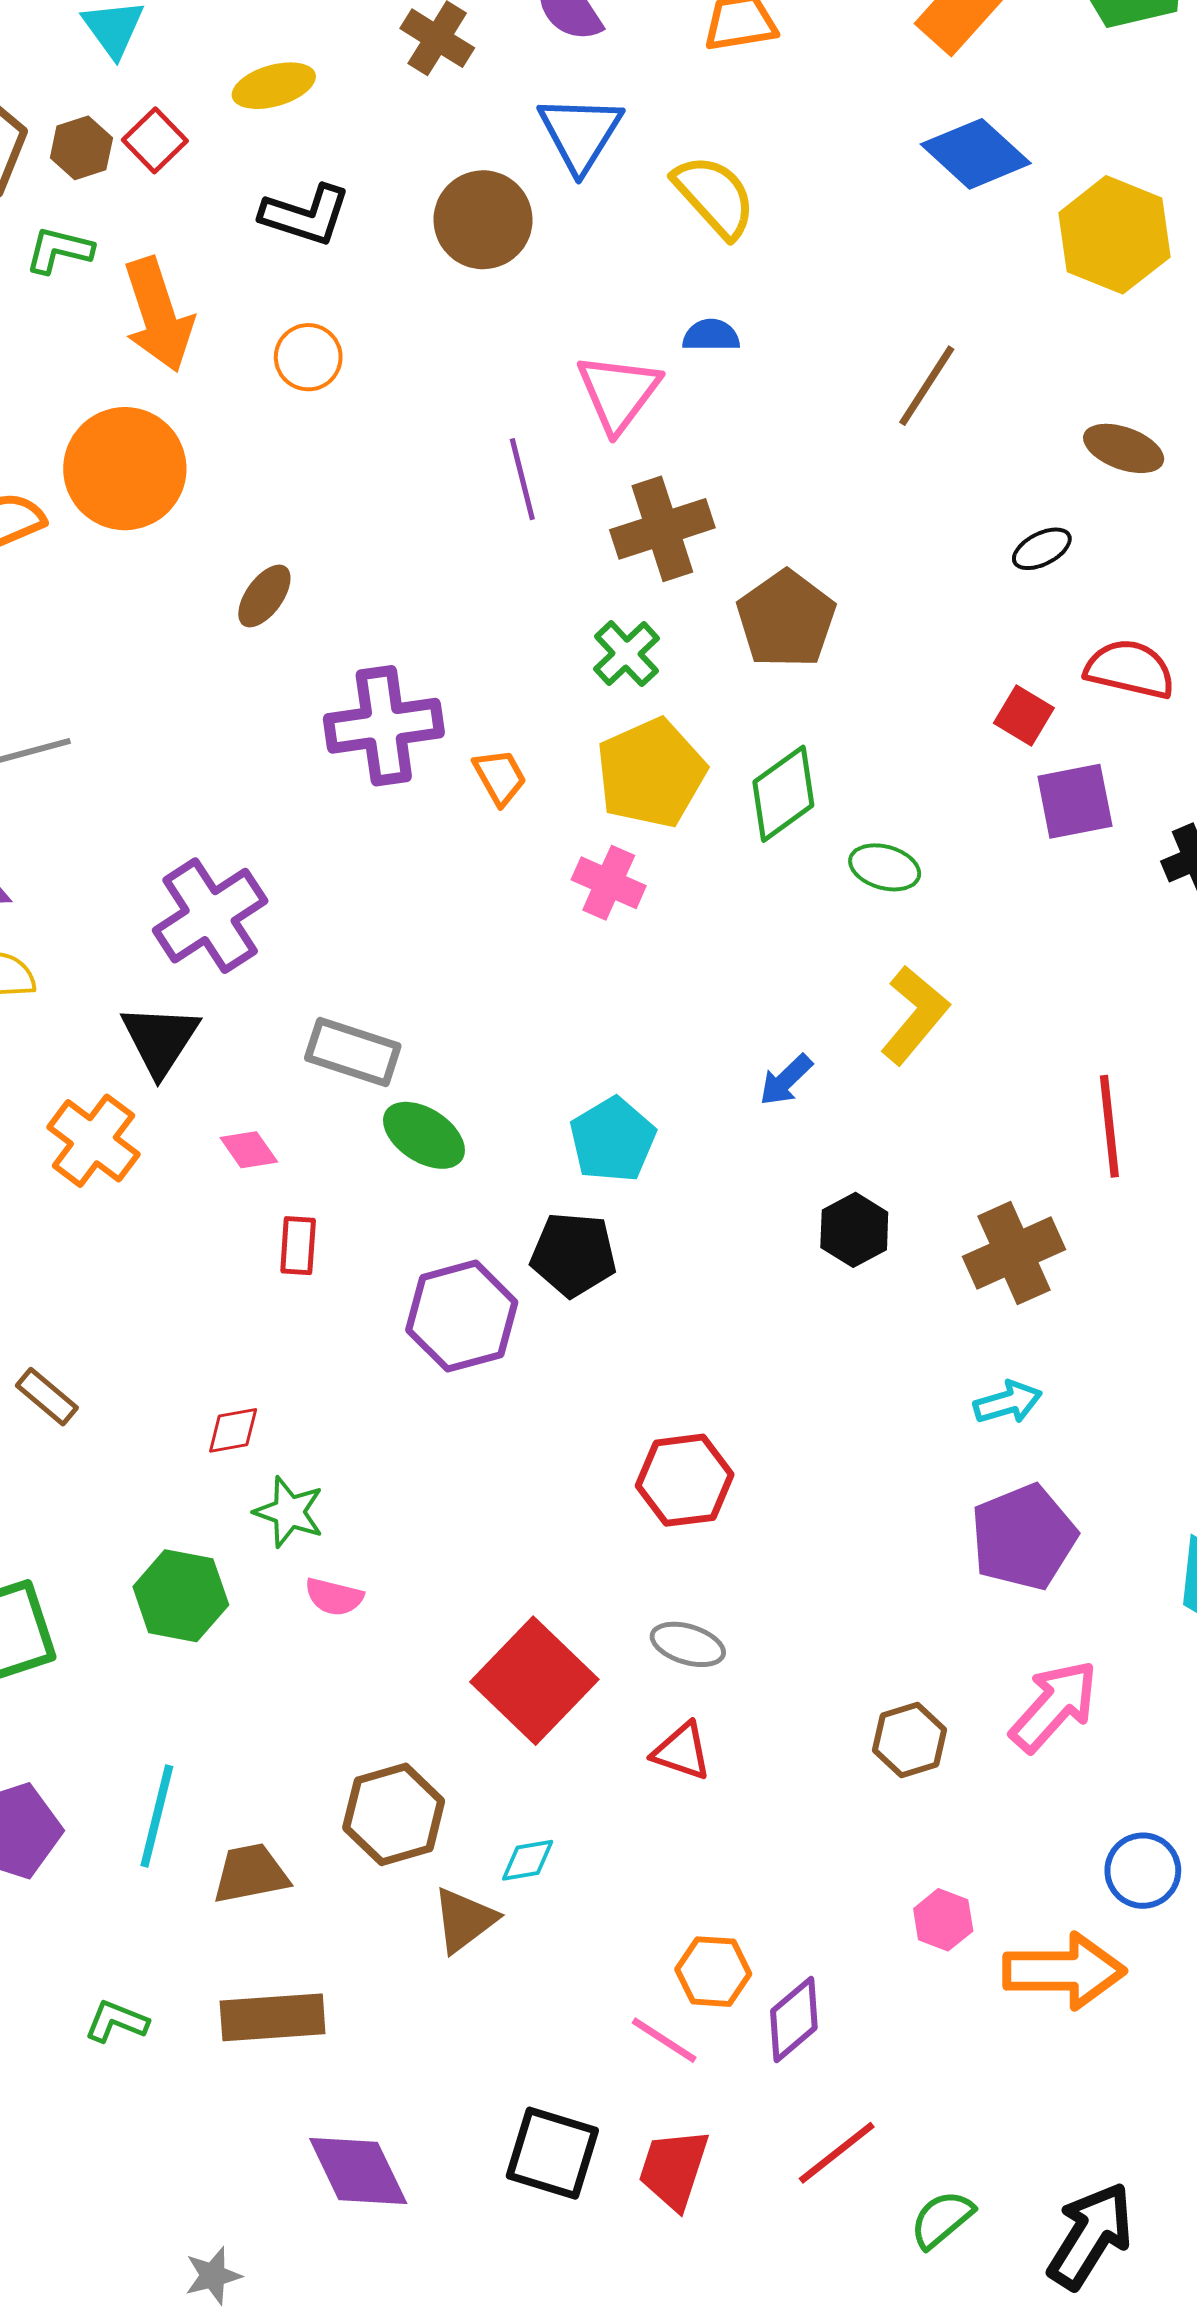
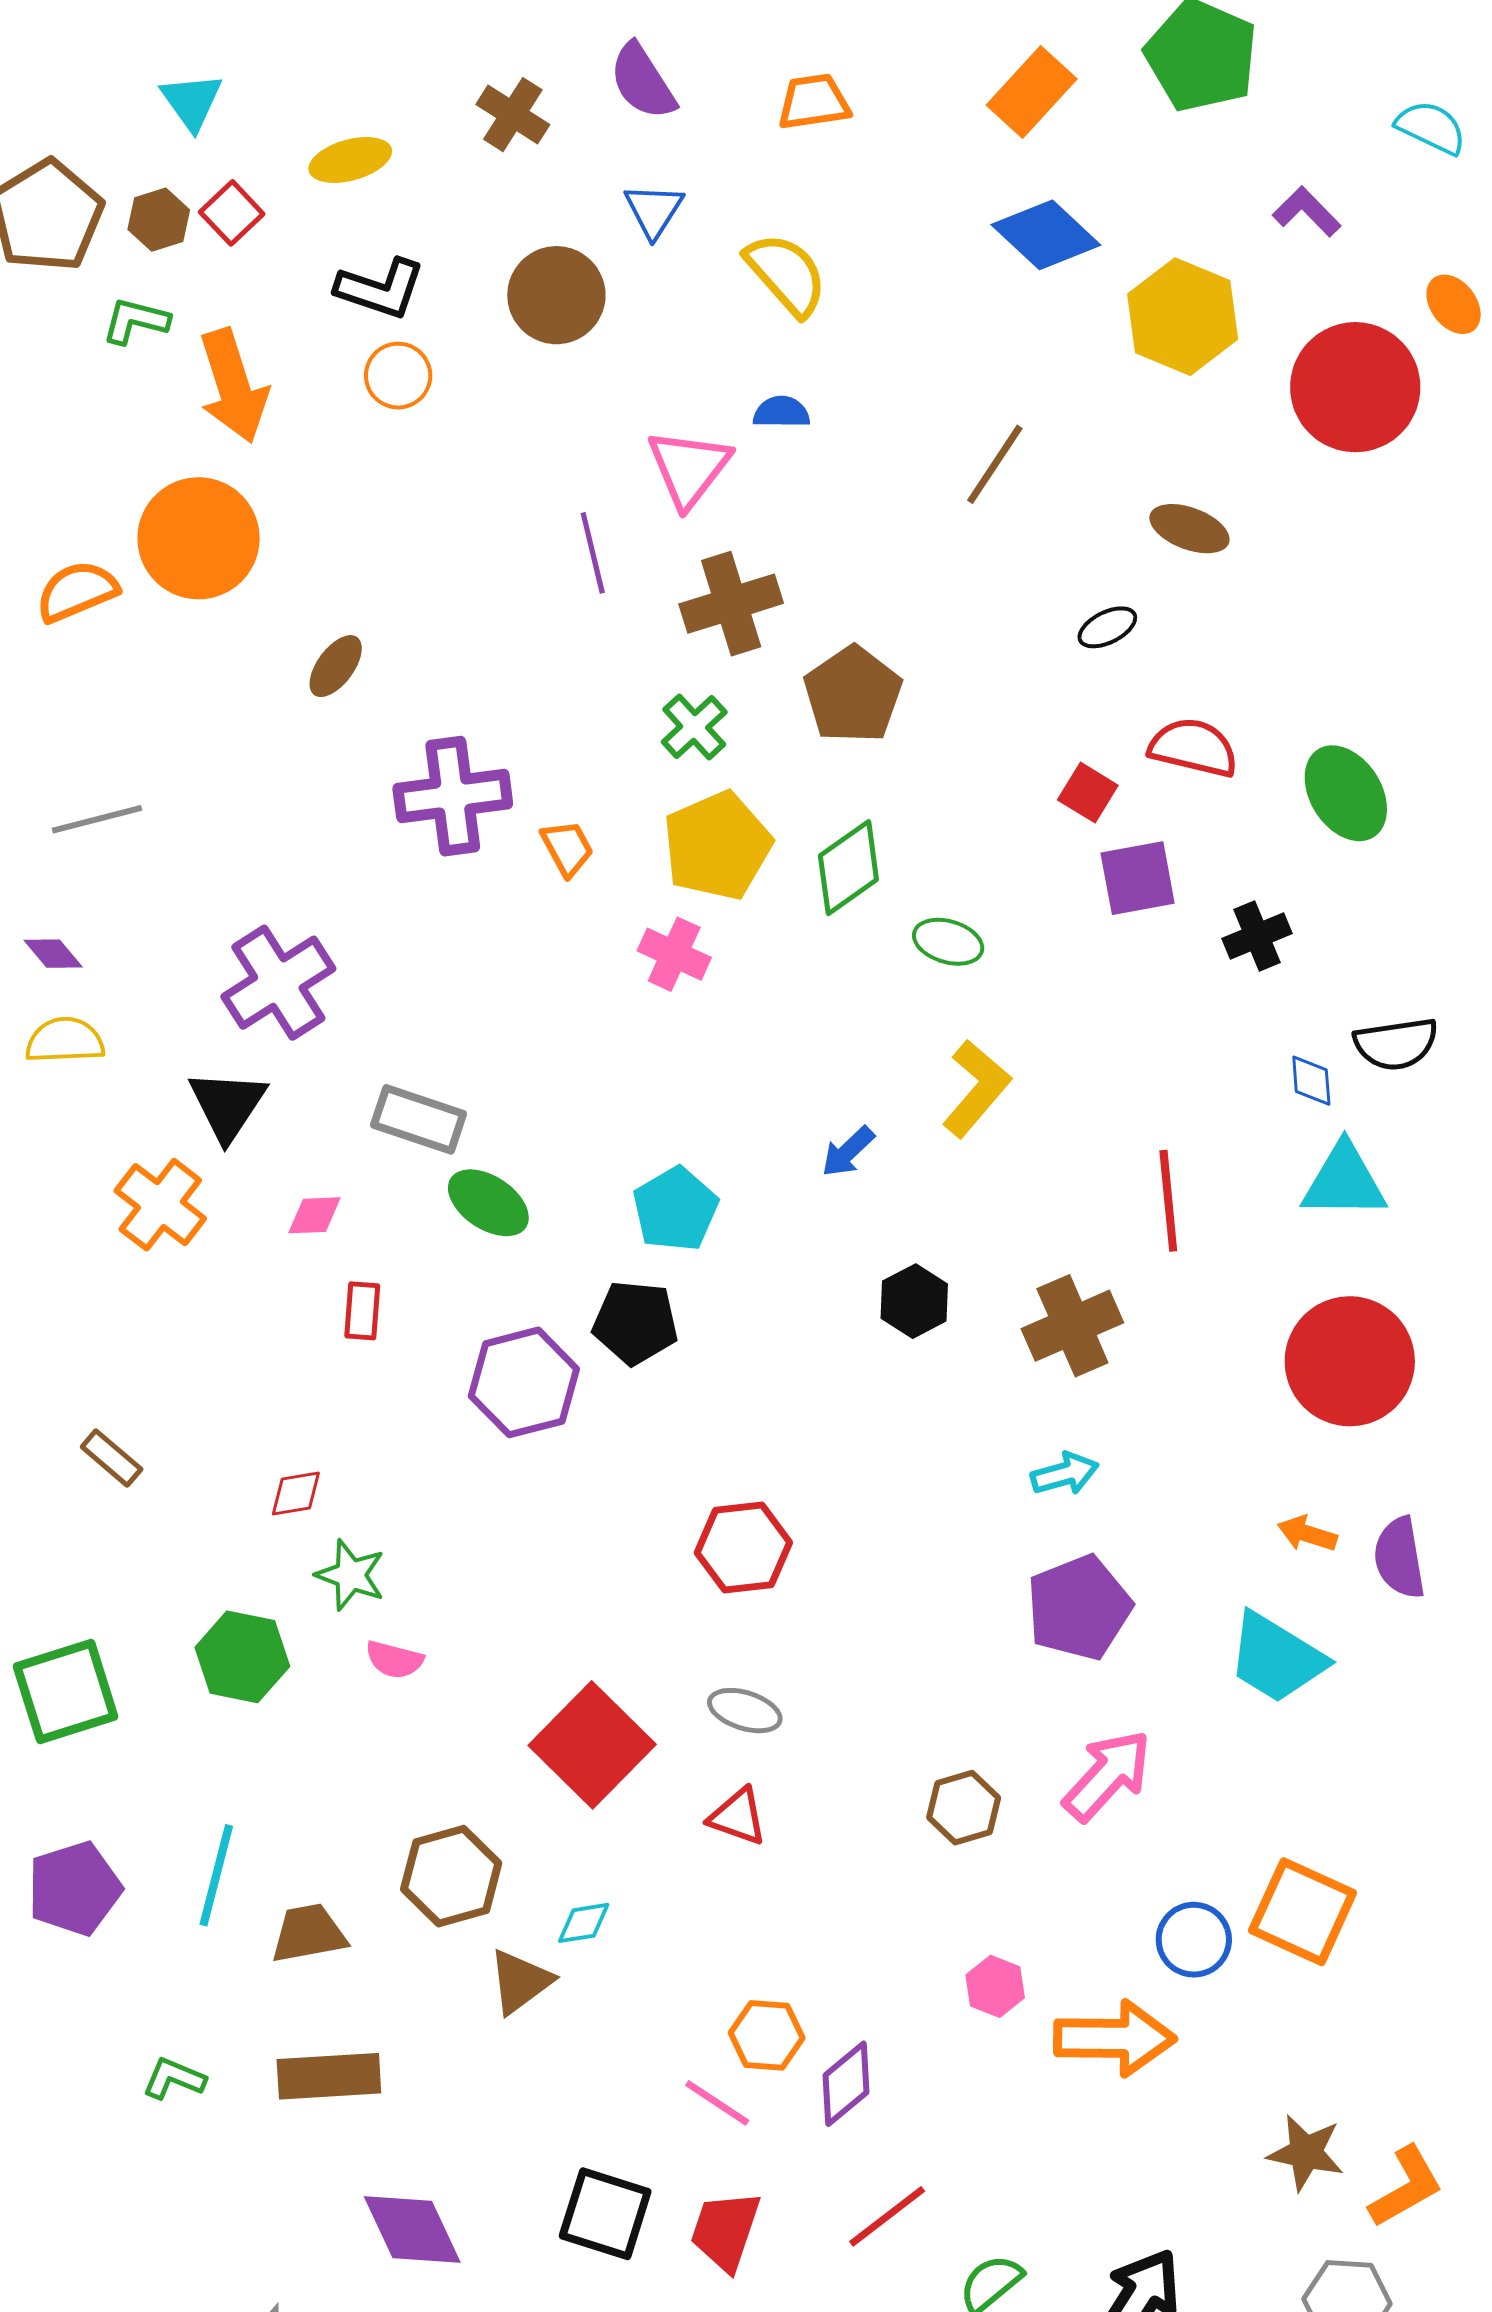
blue triangle: (580, 133) -> (654, 210), size x0.7
orange circle: (308, 357) -> (398, 376), moved
pink diamond: (249, 1150) -> (314, 1215), turned -58

